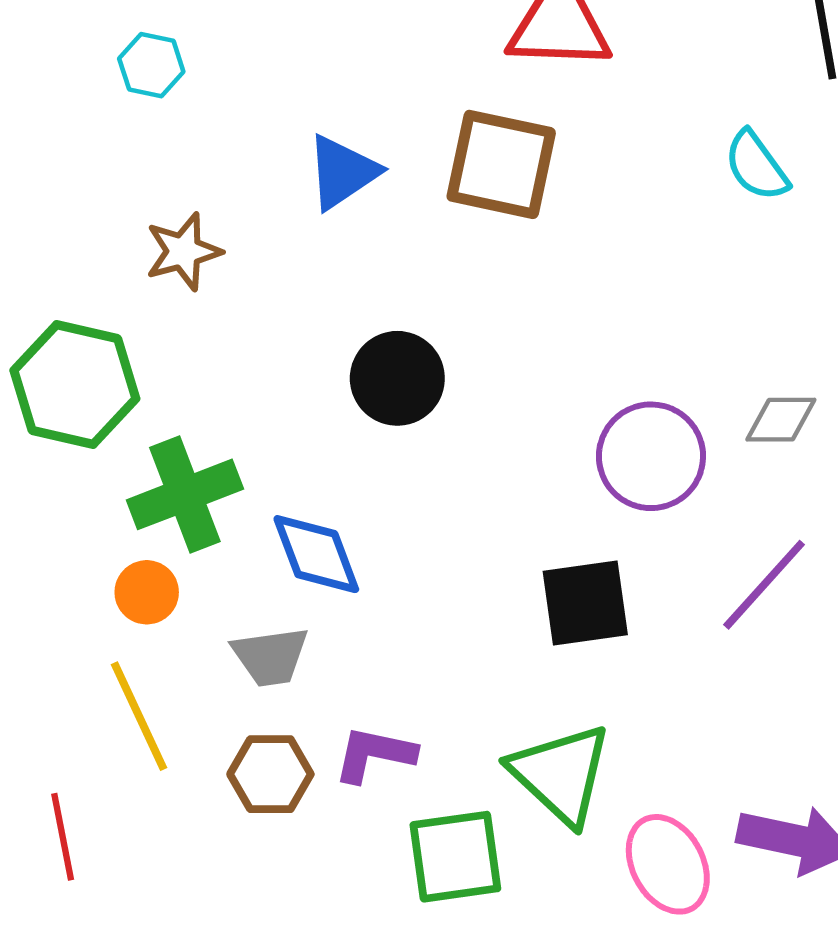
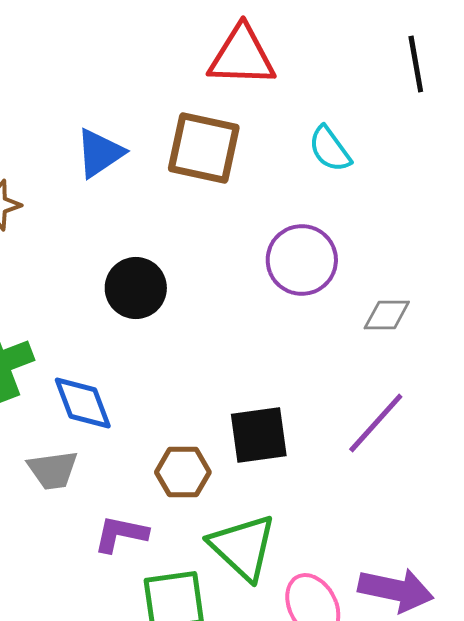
cyan semicircle: (756, 166) -> (330, 149), moved
purple circle: (651, 456) -> (302, 260), moved
brown hexagon: (270, 774) -> (183, 472), moved

